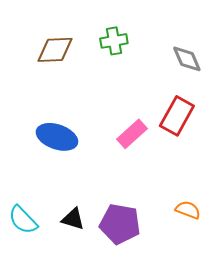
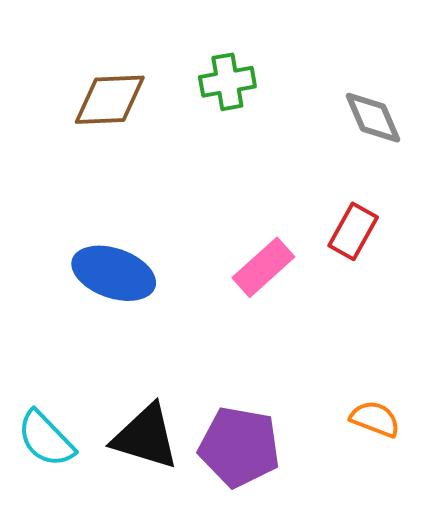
red rectangle: (177, 116) -> (353, 231), size x0.7
black triangle: (73, 219) -> (146, 437), size x1.5

